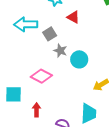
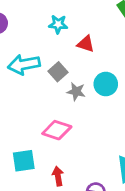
cyan circle: (79, 59) -> (106, 84), moved

